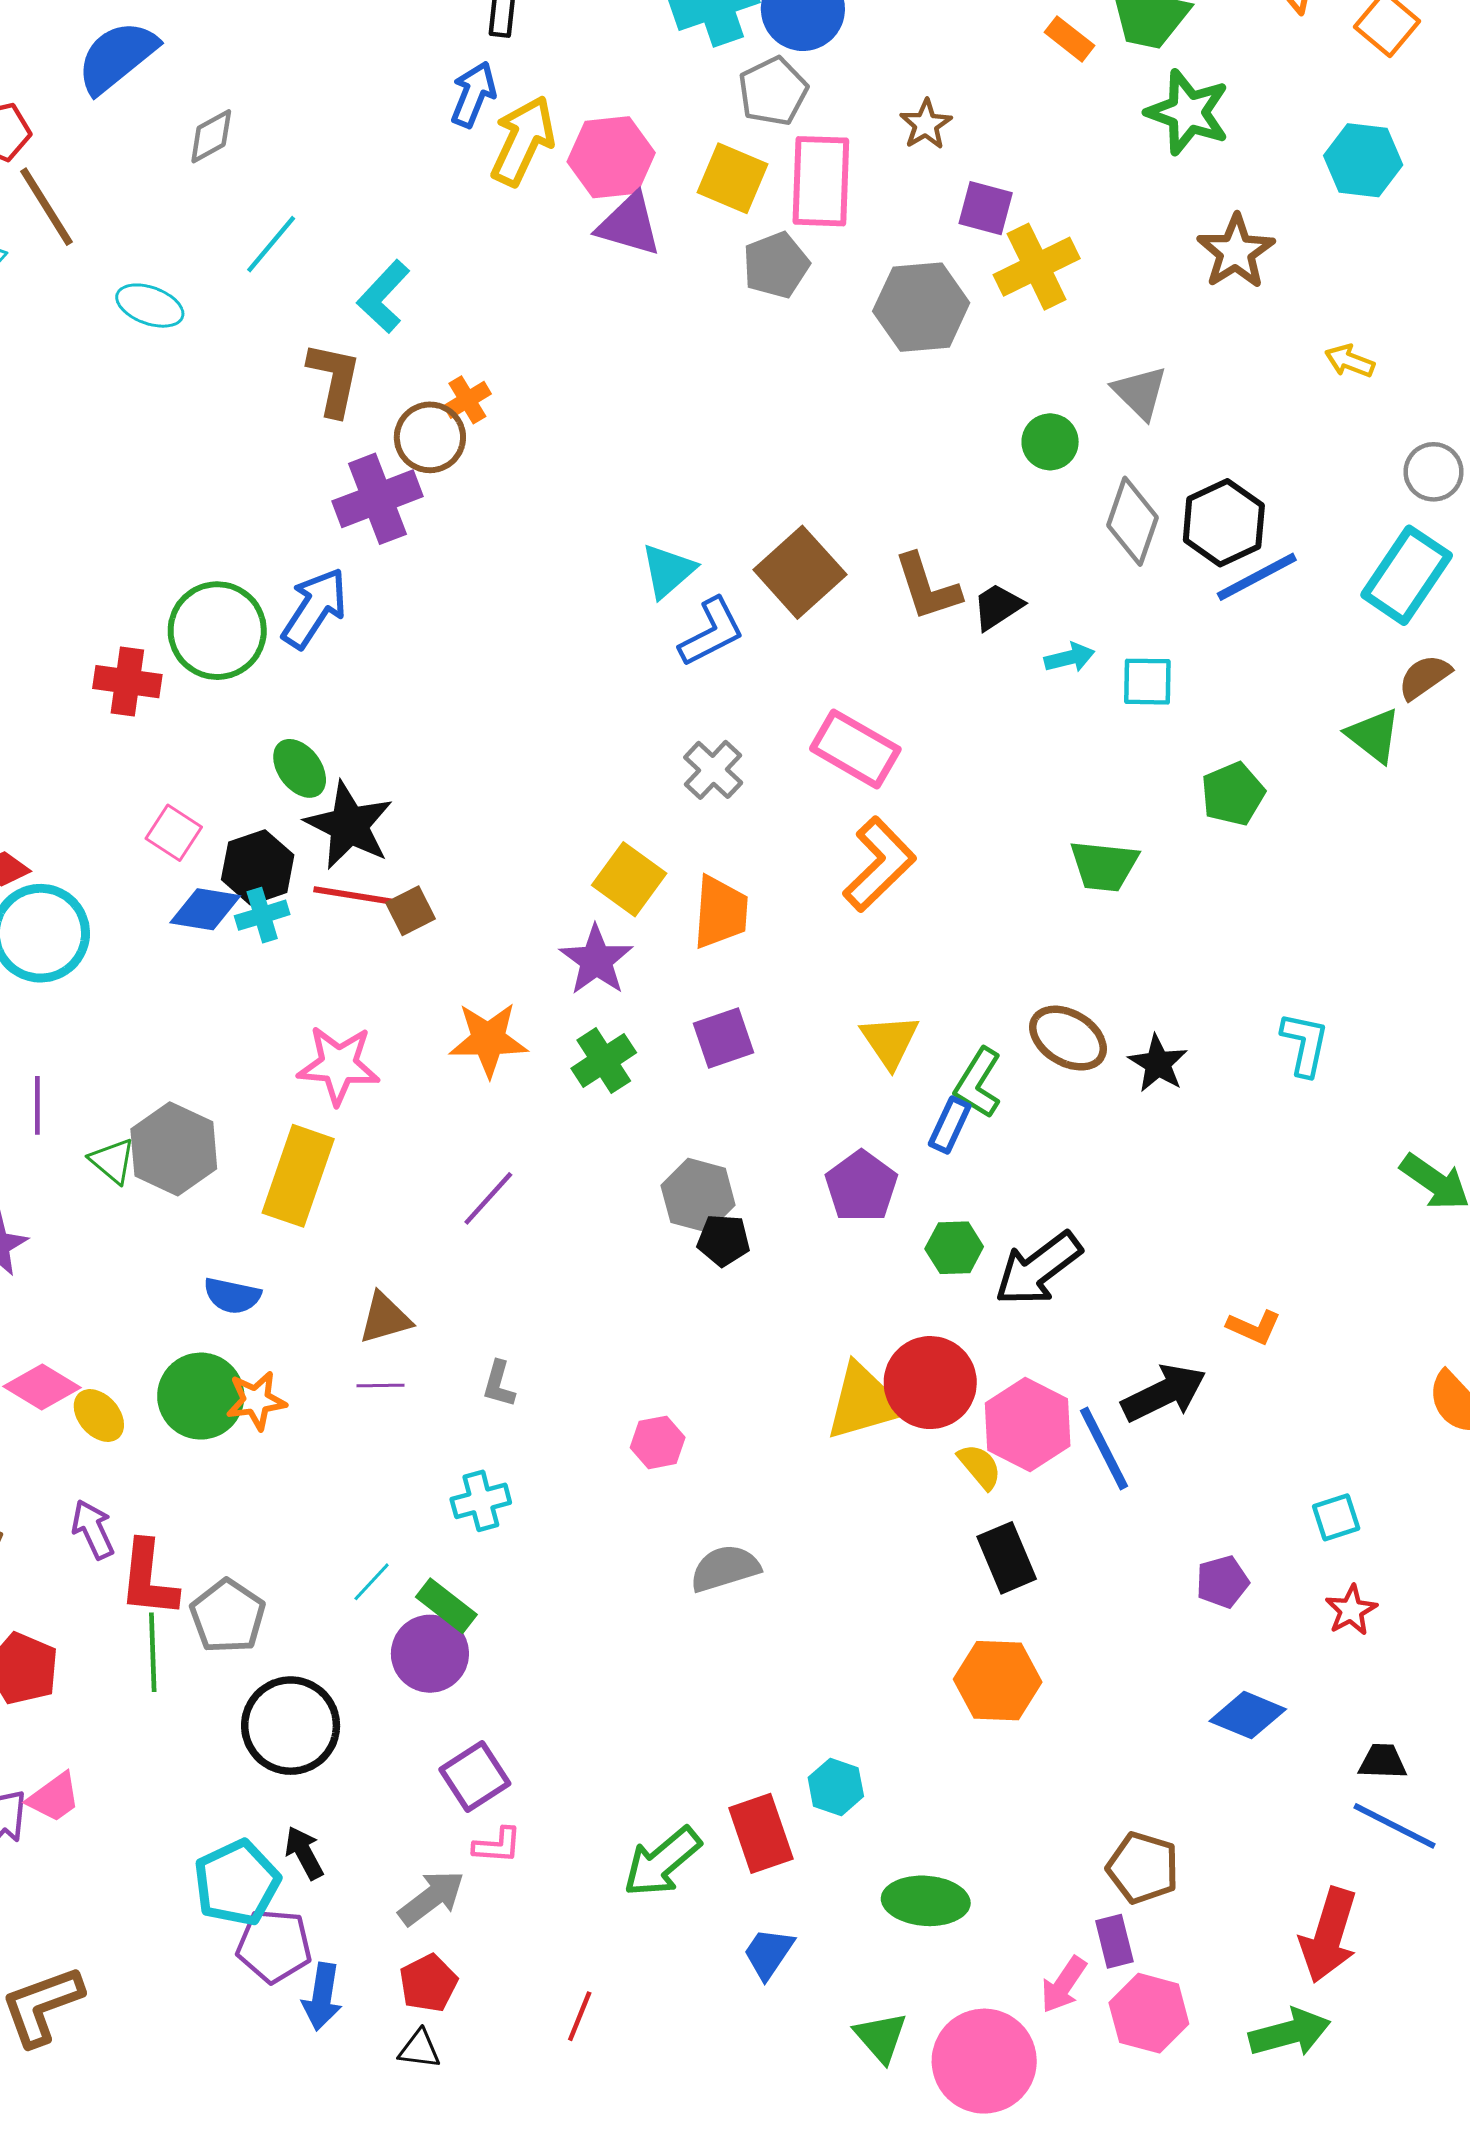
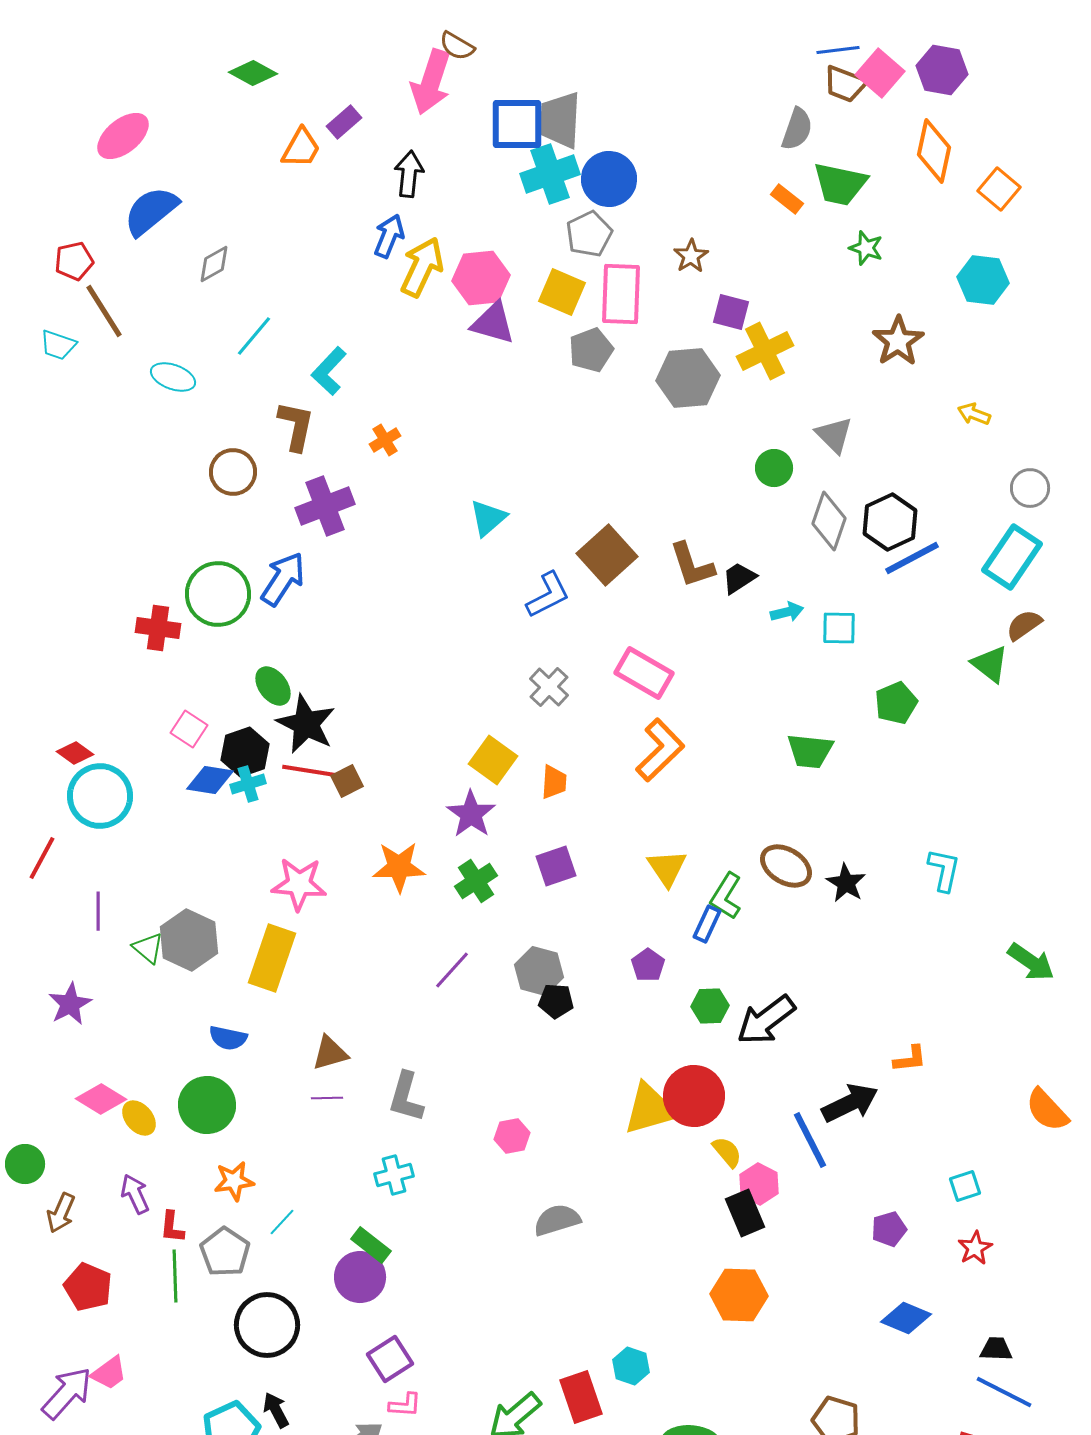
green star: (1188, 112) -> (866, 248), size x0.6
brown circle: (430, 437) -> (233, 472), moved
cyan triangle: (668, 571) -> (488, 518), moved
orange trapezoid: (721, 912) -> (554, 782), size x0.7
purple pentagon: (861, 1186) -> (648, 965), size x0.7
purple line: (488, 1198) -> (452, 970), moved
orange L-shape: (1254, 1327) -> (910, 1059), turned -30
gray L-shape: (499, 1384) -> (406, 1097), size x1.6
orange star: (256, 1401) -> (234, 1181), moved
pink hexagon: (1028, 1424) -> (759, 1184), moved, size x0.7
red L-shape: (148, 1579) -> (172, 1227), size x0.6
cyan line: (372, 1582) -> (282, 1222), moved

